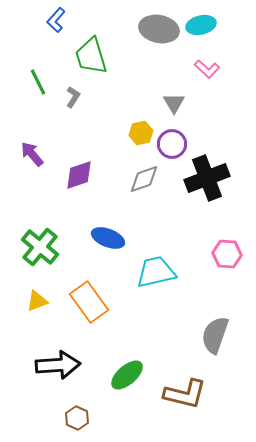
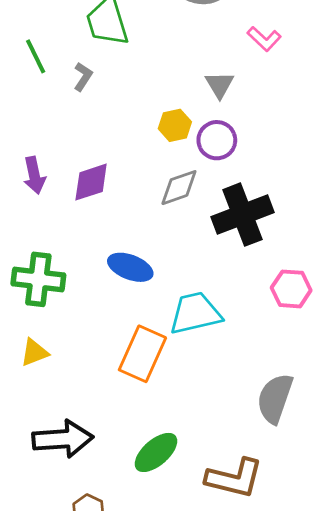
purple arrow: (32, 154) -> (34, 175), moved, turned -152
black cross: (207, 178) -> (243, 215), moved
green cross: (40, 247) -> (38, 279), turned -33
orange rectangle: (89, 302) -> (142, 354), moved, turned 60

